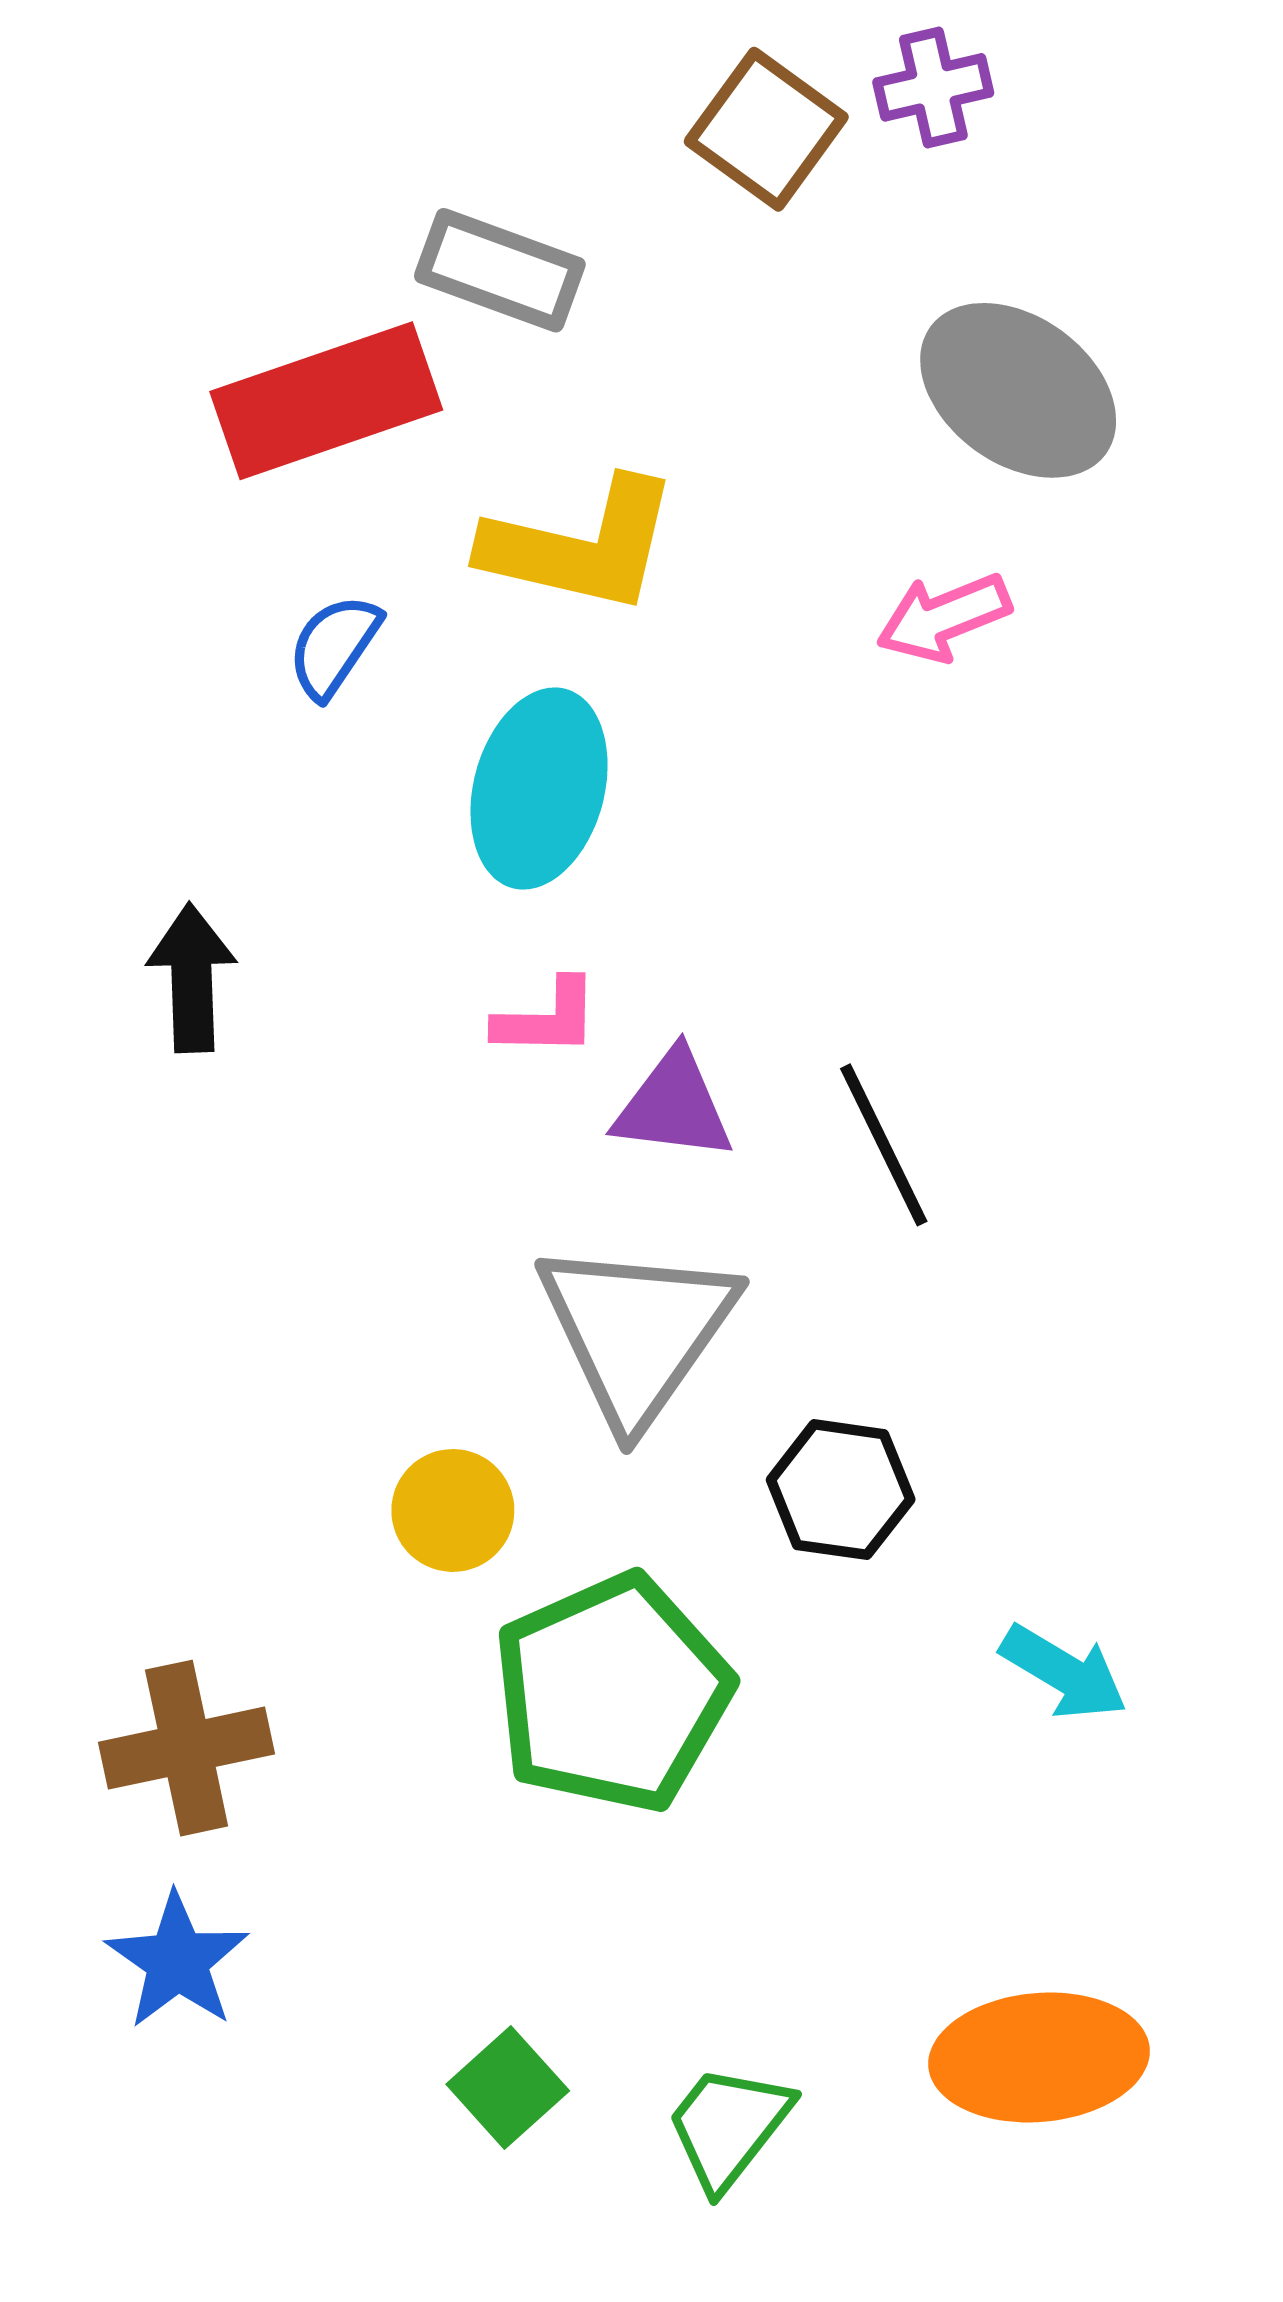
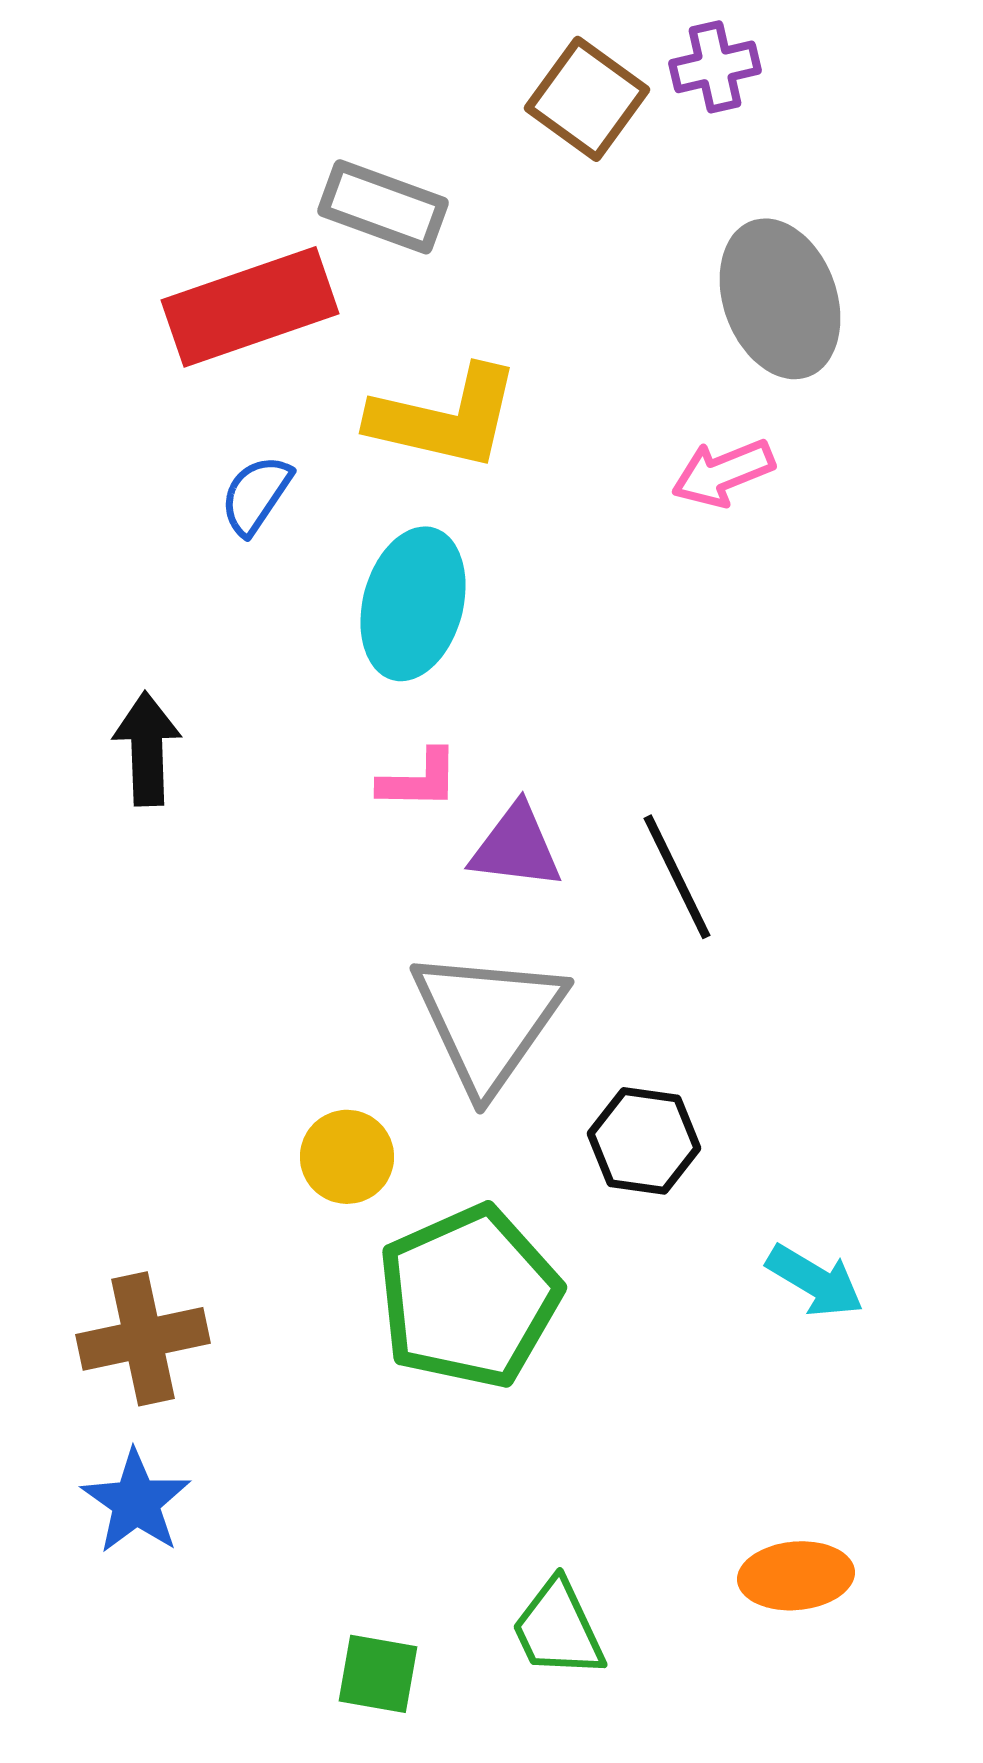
gray ellipse: (1018, 390) -> (780, 299), turned 34
orange ellipse: (1039, 2057) -> (796, 1576), size x0.7
green square: (508, 2088) -> (378, 1674), moved, turned -38
green trapezoid: (728, 2127) -> (558, 1629), turned -63

